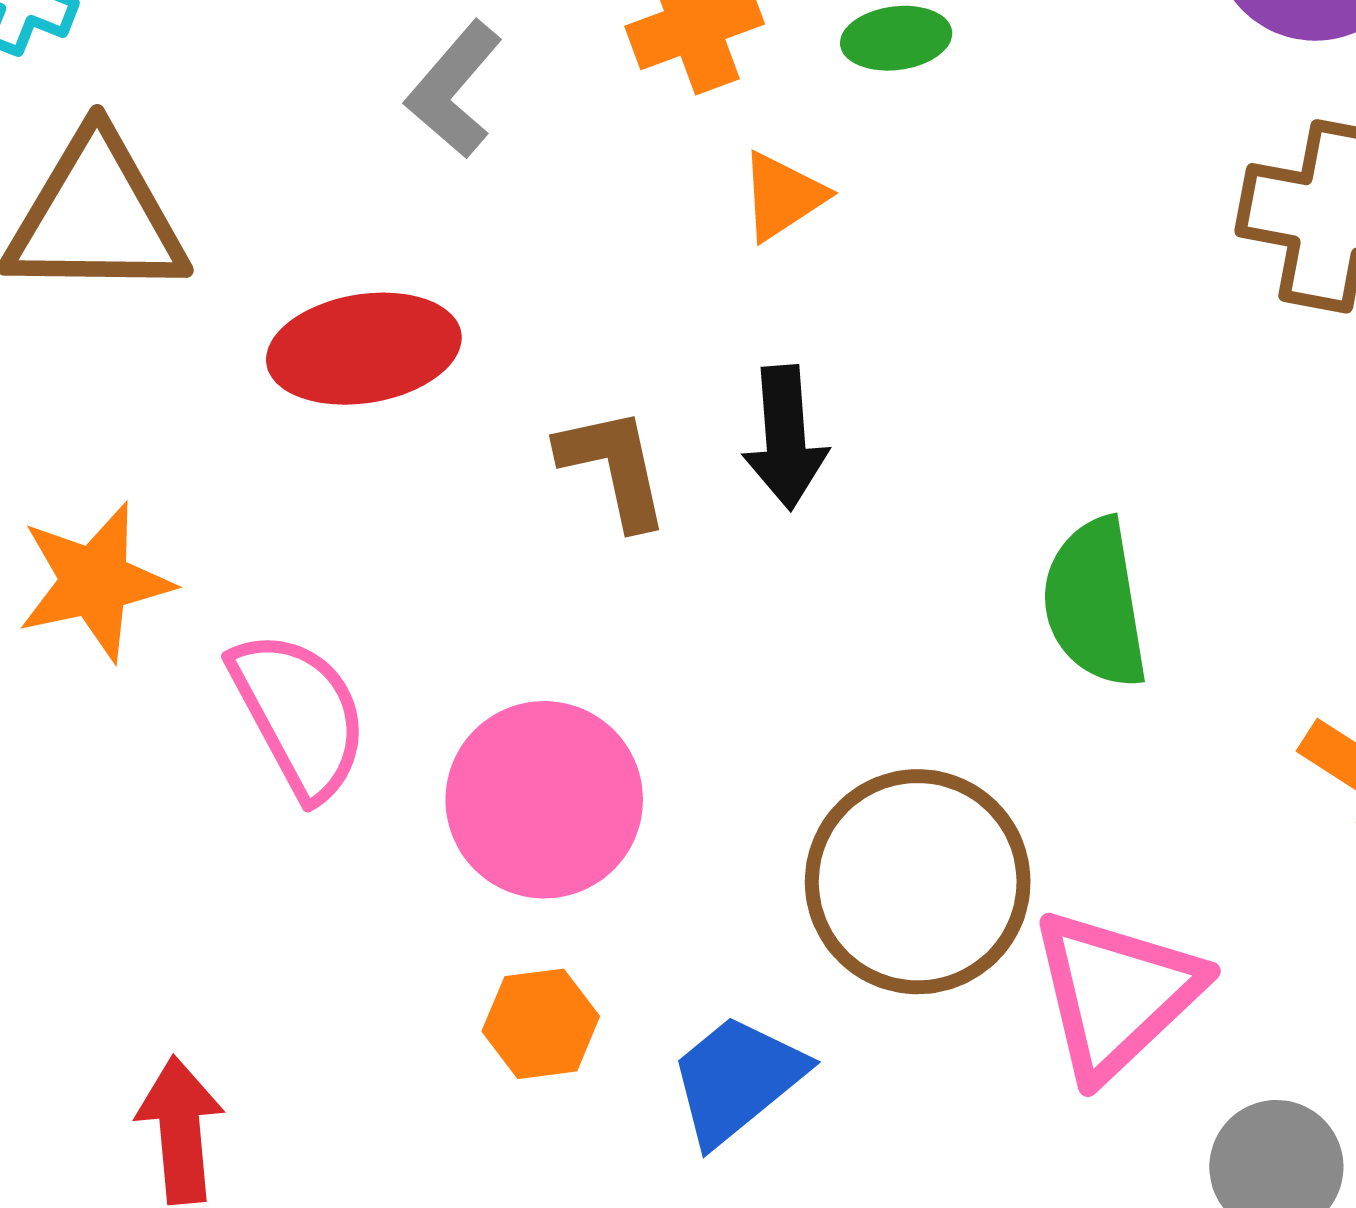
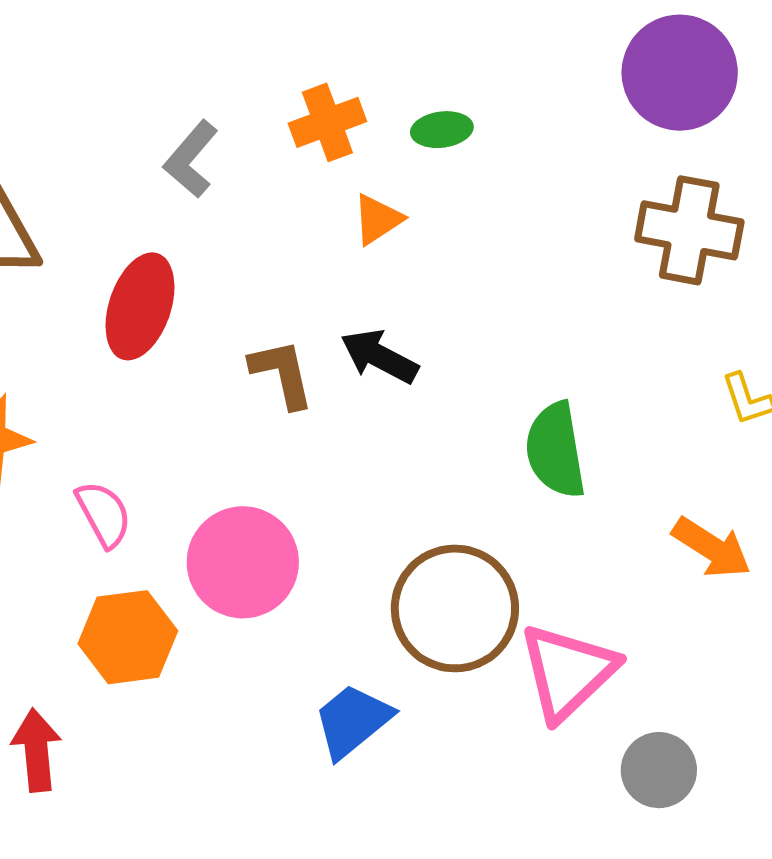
red ellipse: (364, 349) -> (140, 306), turned -62
black arrow: (785, 438) -> (379, 356), turned 122
pink semicircle: (299, 714) -> (104, 514), size x0.7
orange hexagon: (541, 1024) -> (128, 637), moved, size x1.5

